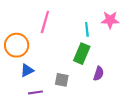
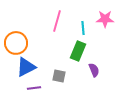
pink line: (45, 22) -> (57, 21), moved
blue triangle: (27, 70) -> (26, 67), size x1.5
purple semicircle: (99, 74) -> (94, 70), turned -40

